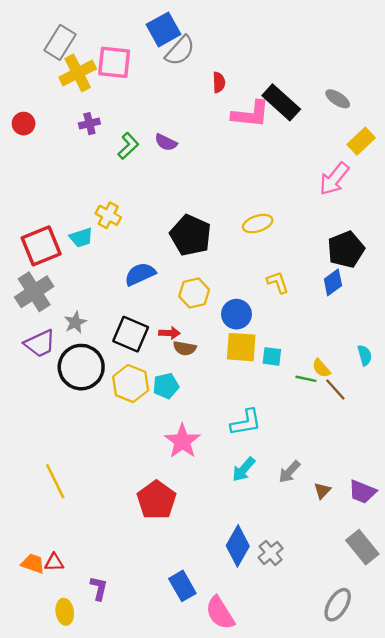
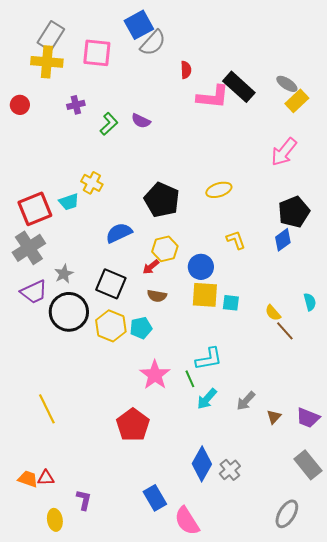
yellow cross: (78, 73) -> (47, 62), moved, turned 32
yellow rectangle: (361, 141) -> (297, 101), moved
red arrow: (169, 333) -> (151, 267), moved, turned 138
green line: (306, 379) -> (190, 379), moved, turned 54

